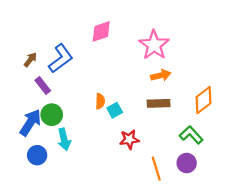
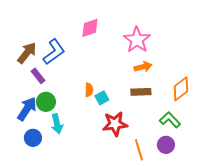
brown arrow: (30, 60) -> (27, 53), size x1.6
red star: (129, 139) -> (115, 124), size x1.4

